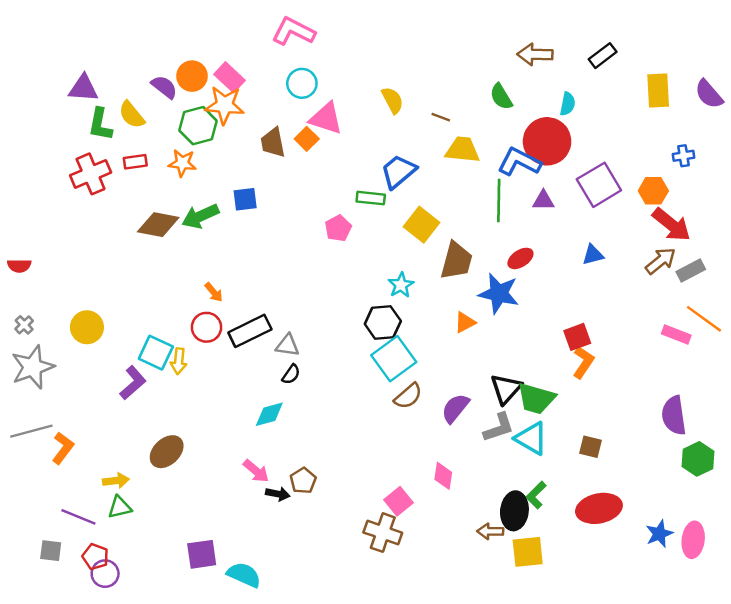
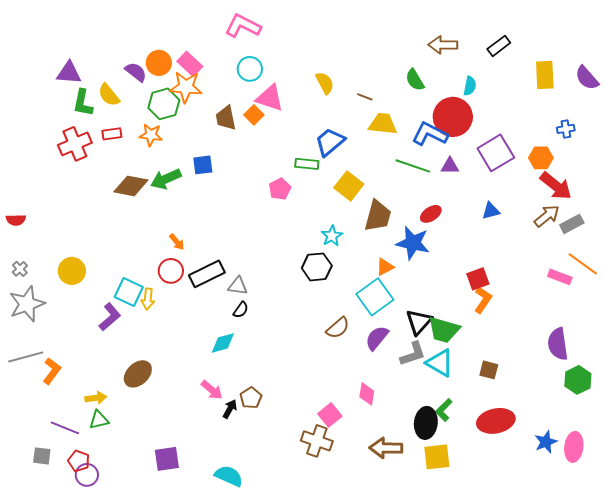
green line: (499, 200) -> (413, 166), turned -72
cyan square: (394, 359) -> (375, 297), moved
black arrow: (278, 494) -> (230, 409), turned -72
brown arrow: (490, 531) -> (386, 448), moved, size x1.5
cyan semicircle: (244, 575) -> (229, 476), moved

